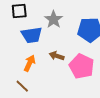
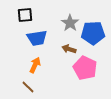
gray star: (54, 19) -> (70, 23), moved
brown arrow: (57, 56) -> (69, 49), moved

